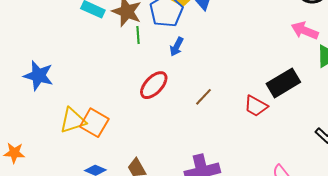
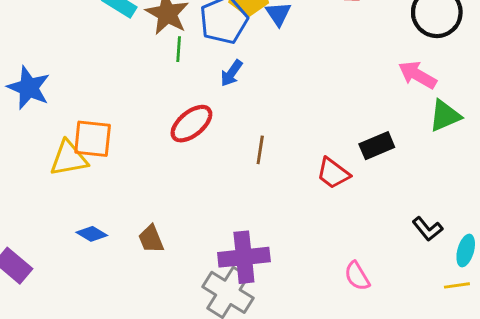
black rectangle: (283, 83) -> (377, 146), size x0.7
brown line: (203, 97) -> (260, 150), turned -42
orange square: (94, 123) -> (93, 139), moved, turned -32

